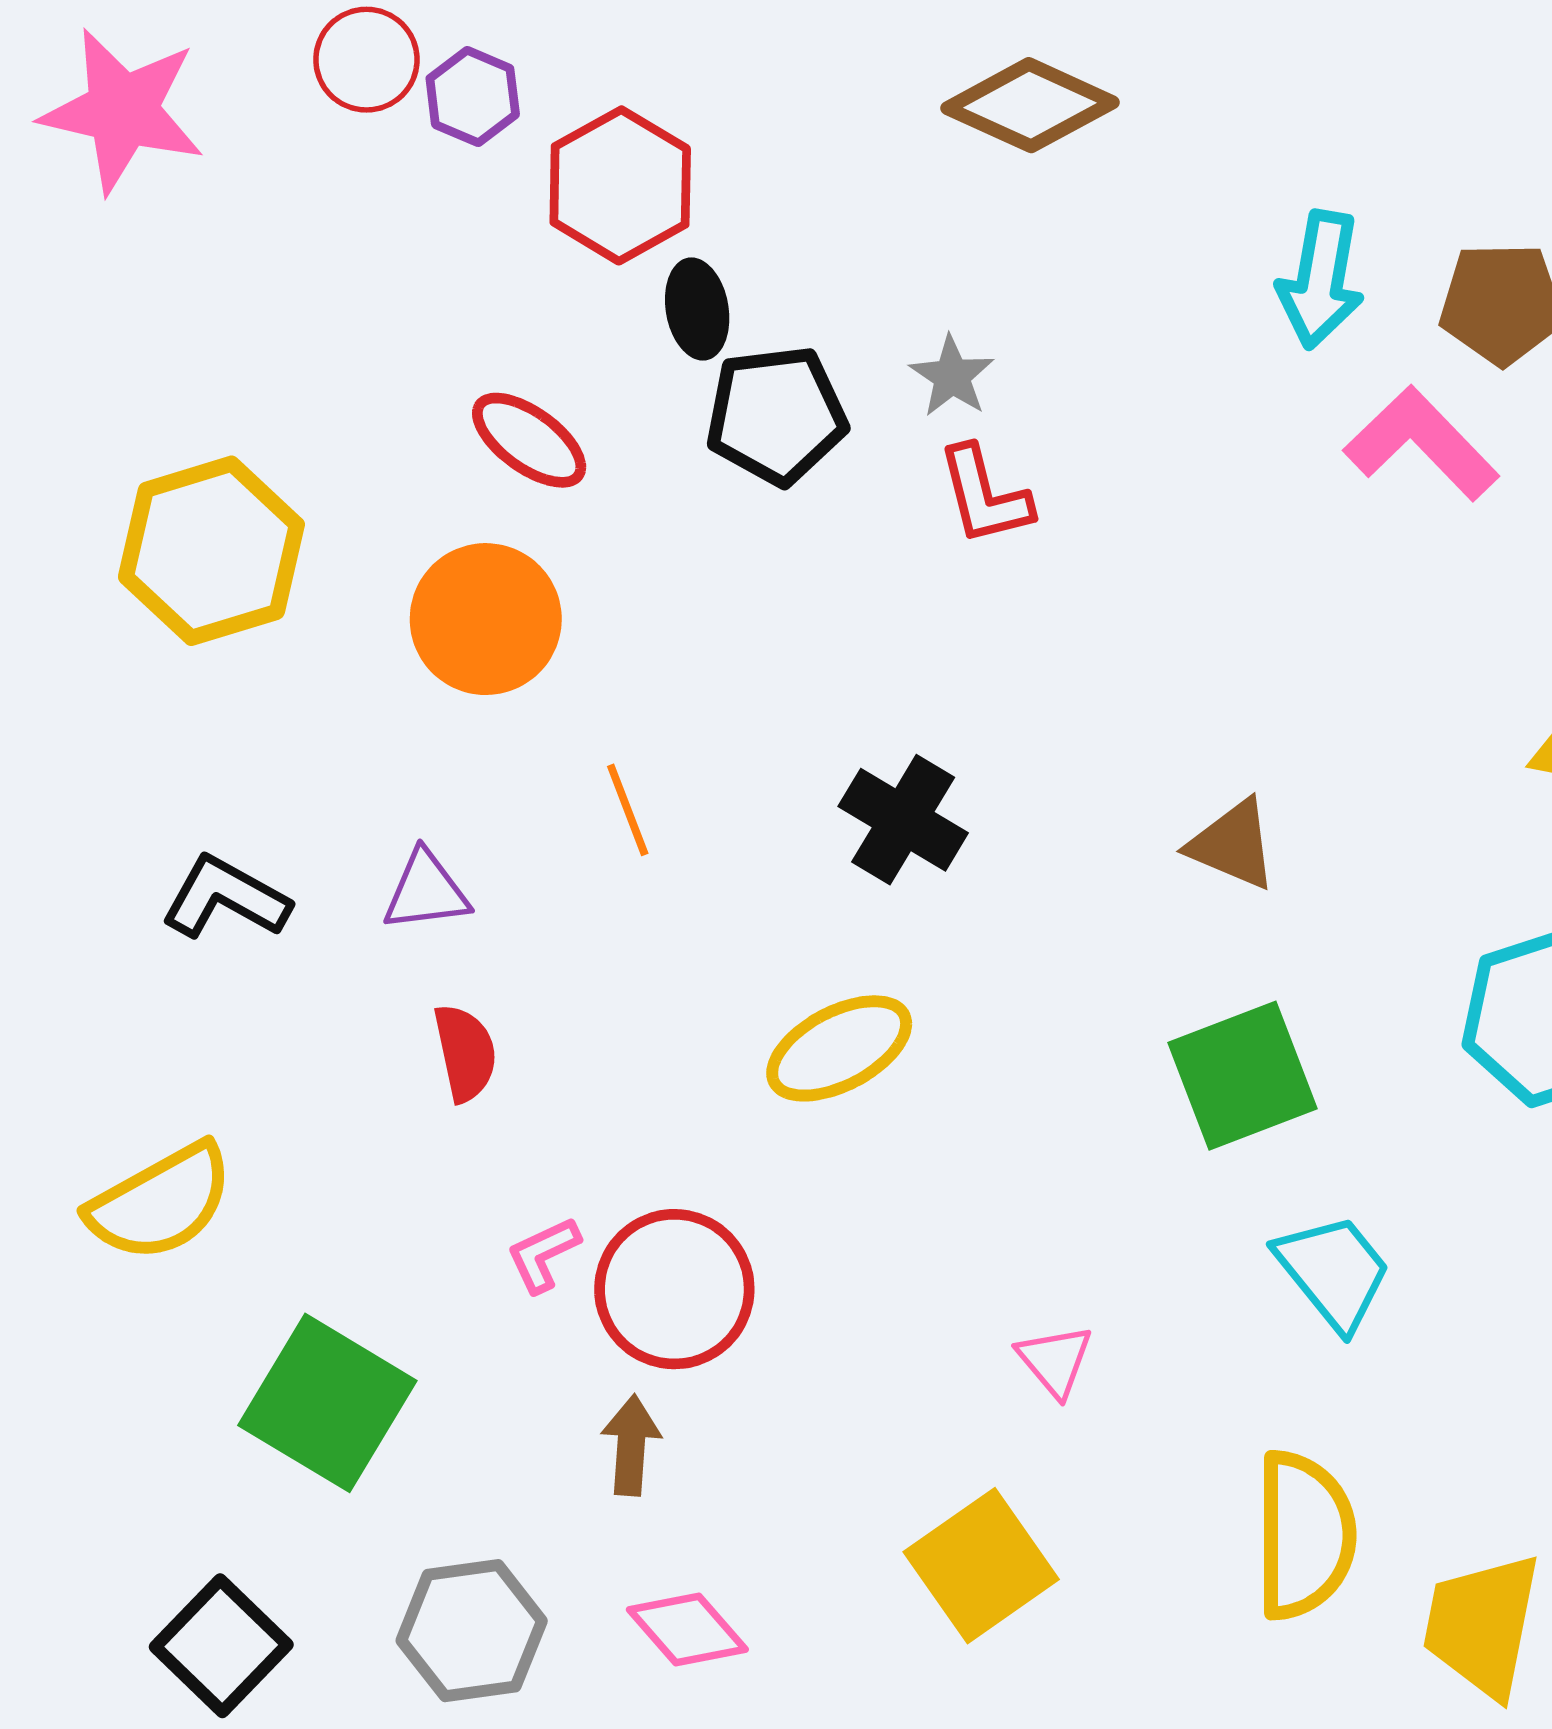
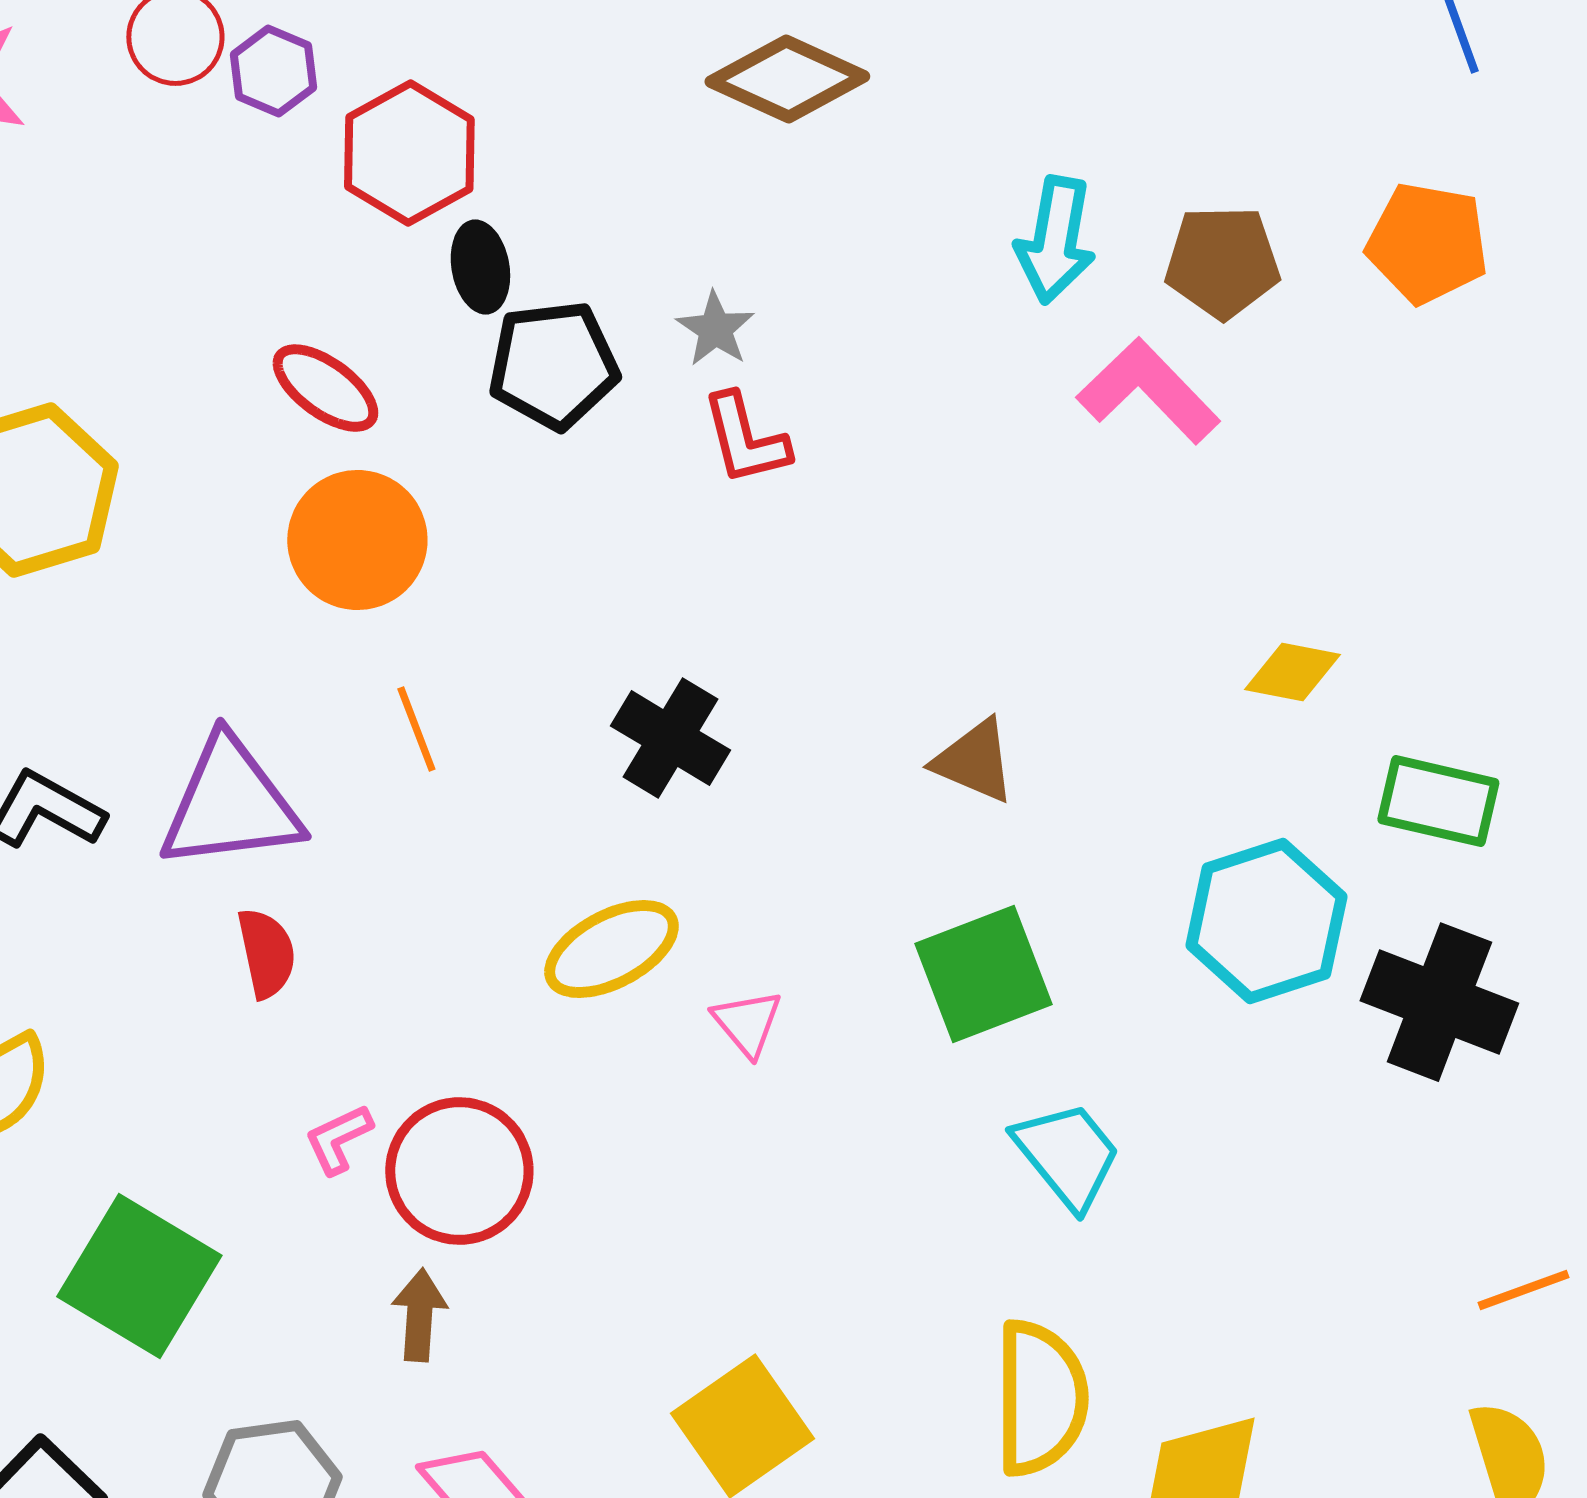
orange circle: (486, 619) -> (357, 540), moved
purple triangle: (426, 891) -> (230, 804), size x1.8
pink triangle: (1055, 1361) -> (747, 1023), moved

